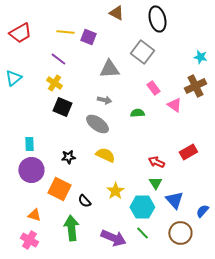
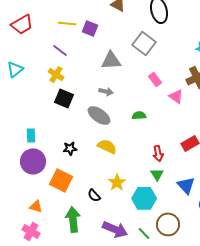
green semicircle: (137, 113) -> (139, 115), moved
red arrow: (156, 162) -> (158, 153), turned -126
blue triangle: (174, 200) -> (186, 185), moved
black semicircle: (84, 201) -> (94, 195), moved
green line: (142, 233) -> (144, 233), moved
brown circle: (180, 233) -> (168, 224), moved

